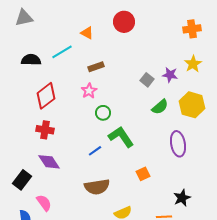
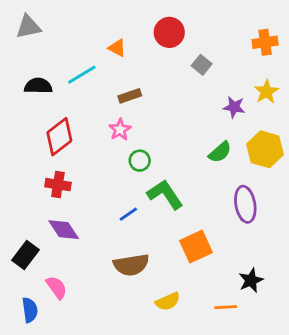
gray square: (147, 80) -> (202, 65), moved
orange square: (143, 174) -> (196, 247), size x1.6

